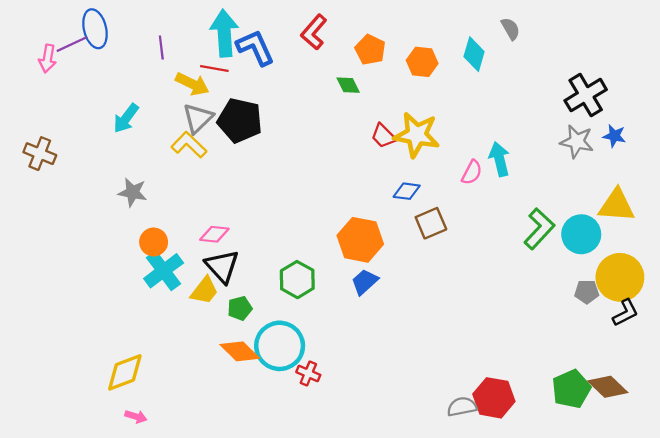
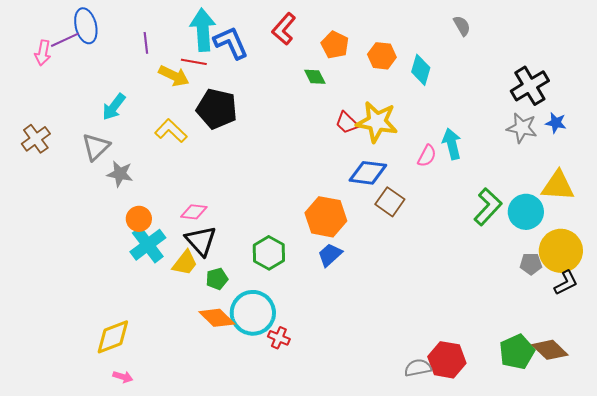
cyan diamond: (474, 54) -> (421, 70), moved
gray triangle: (198, 118) -> (96, 147), moved
brown cross: (40, 154) -> (36, 139), turned 32
blue diamond: (407, 191) -> (368, 173), size x1.5
brown square: (431, 223) -> (390, 202), turned -32

